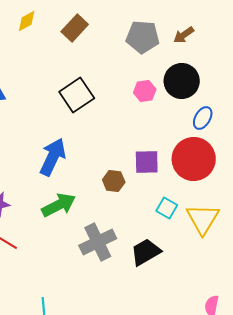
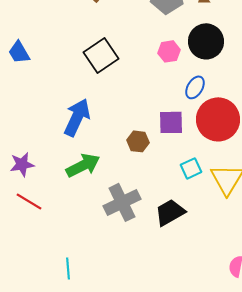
blue ellipse: (203, 118) -> (195, 87), moved
cyan square: (167, 208) -> (191, 168), turned 35

